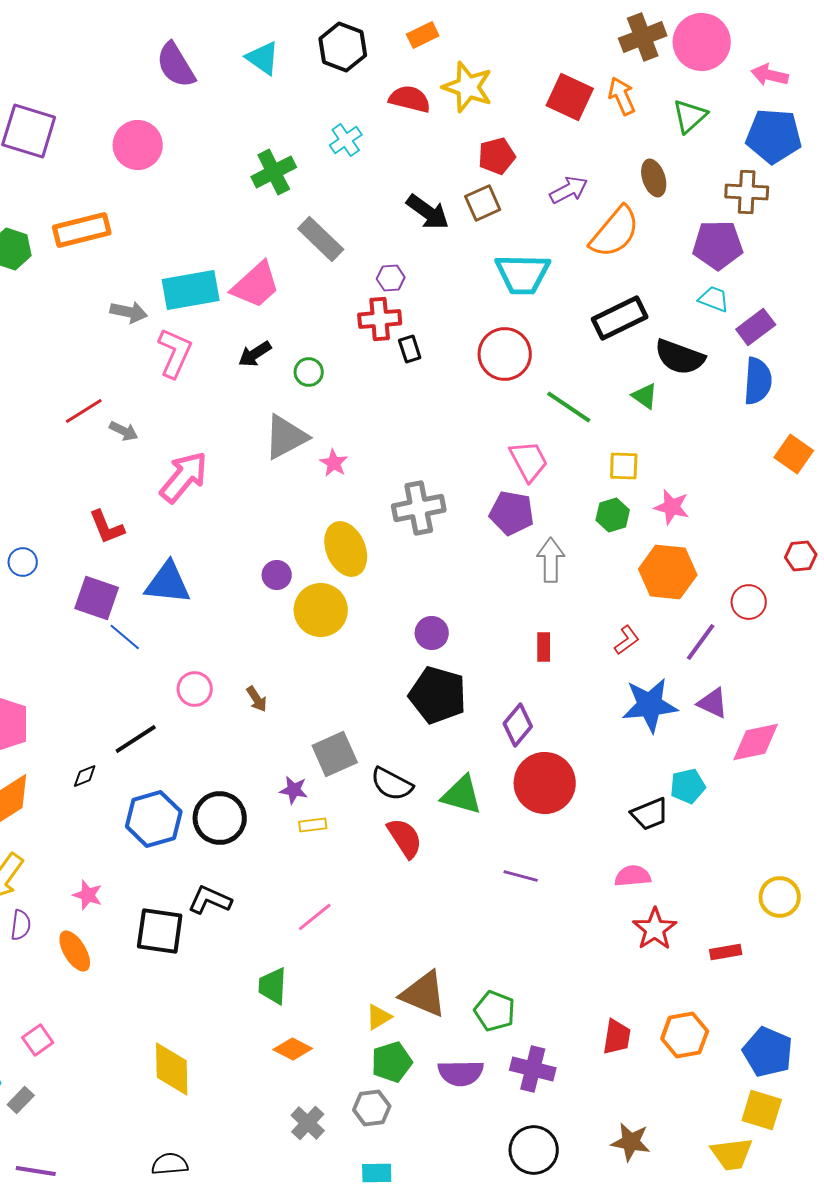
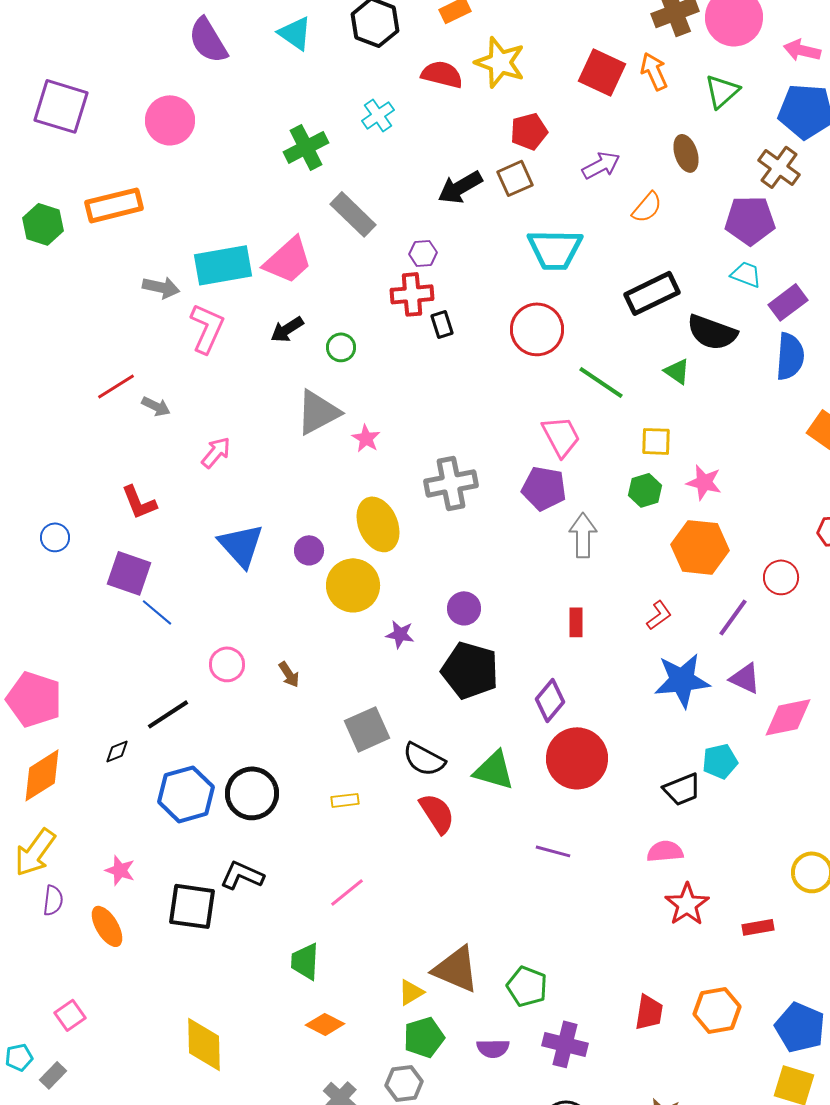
brown cross: (747, 192) -> (779, 167), turned 33
black arrow: (428, 212) -> (460, 187), turned 114
orange semicircle: (615, 232) -> (647, 207), size x0.6
pink arrow: (184, 477) -> (216, 452), size x0.6
blue triangle: (168, 583) -> (241, 545), moved, turned 42
purple star: (294, 790) -> (400, 634), moved
purple semicircle: (461, 1073) -> (493, 1048), size x0.7

